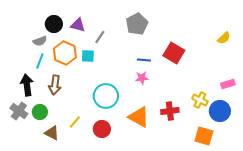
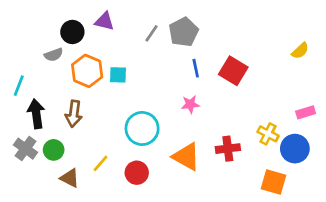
purple triangle: (78, 25) -> (105, 21), moved
gray line: (100, 37) -> (151, 33), moved
blue line: (144, 60) -> (196, 68), moved, turned 72
cyan line: (40, 61) -> (19, 86), moved

